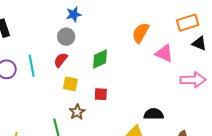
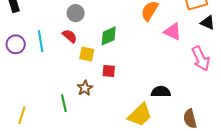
red semicircle: (61, 60) -> (70, 36), turned 91
pink arrow: (193, 80) -> (201, 59), turned 65
yellow square: (70, 84) -> (87, 54), moved

